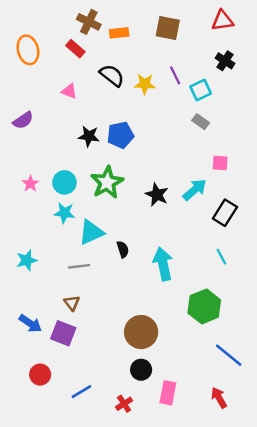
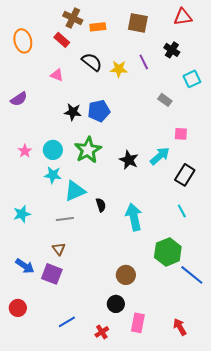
black cross: (225, 61) -> (172, 50), moved
cyan square: (201, 90) -> (192, 79), moved
brown circle: (141, 332) -> (126, 275), moved, size x0.7
blue line: (229, 355) -> (192, 275), moved
red circle: (40, 375) -> (18, 308), moved

